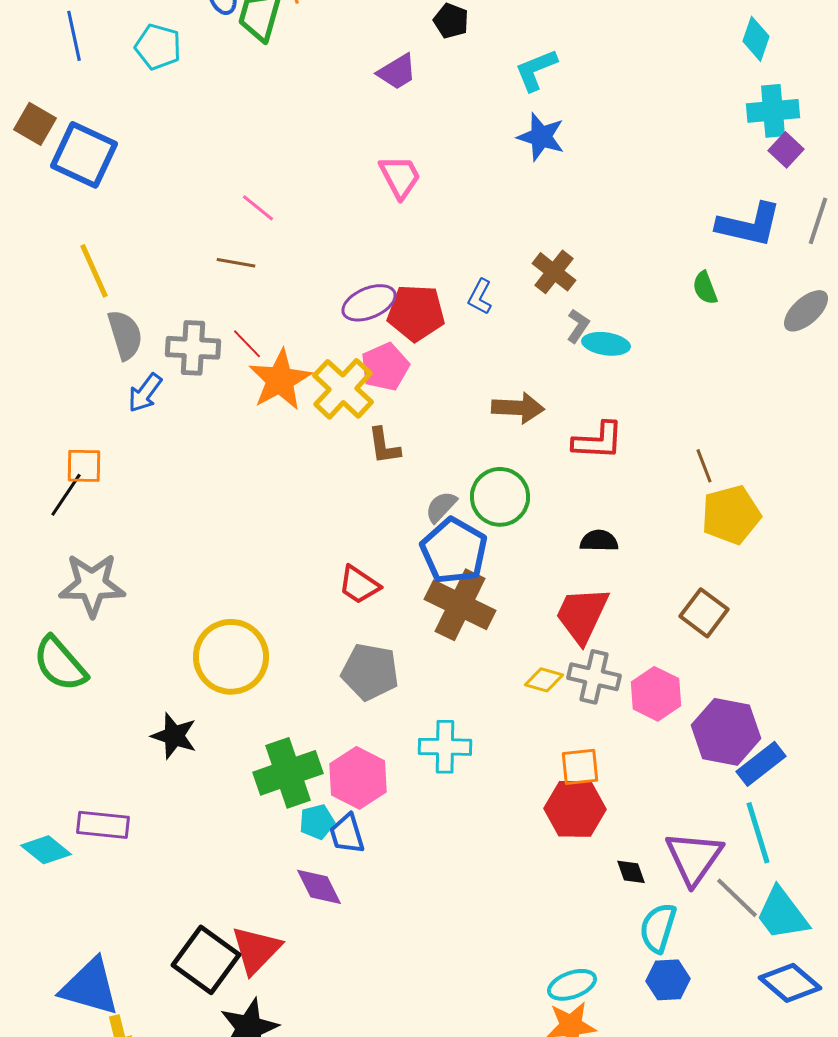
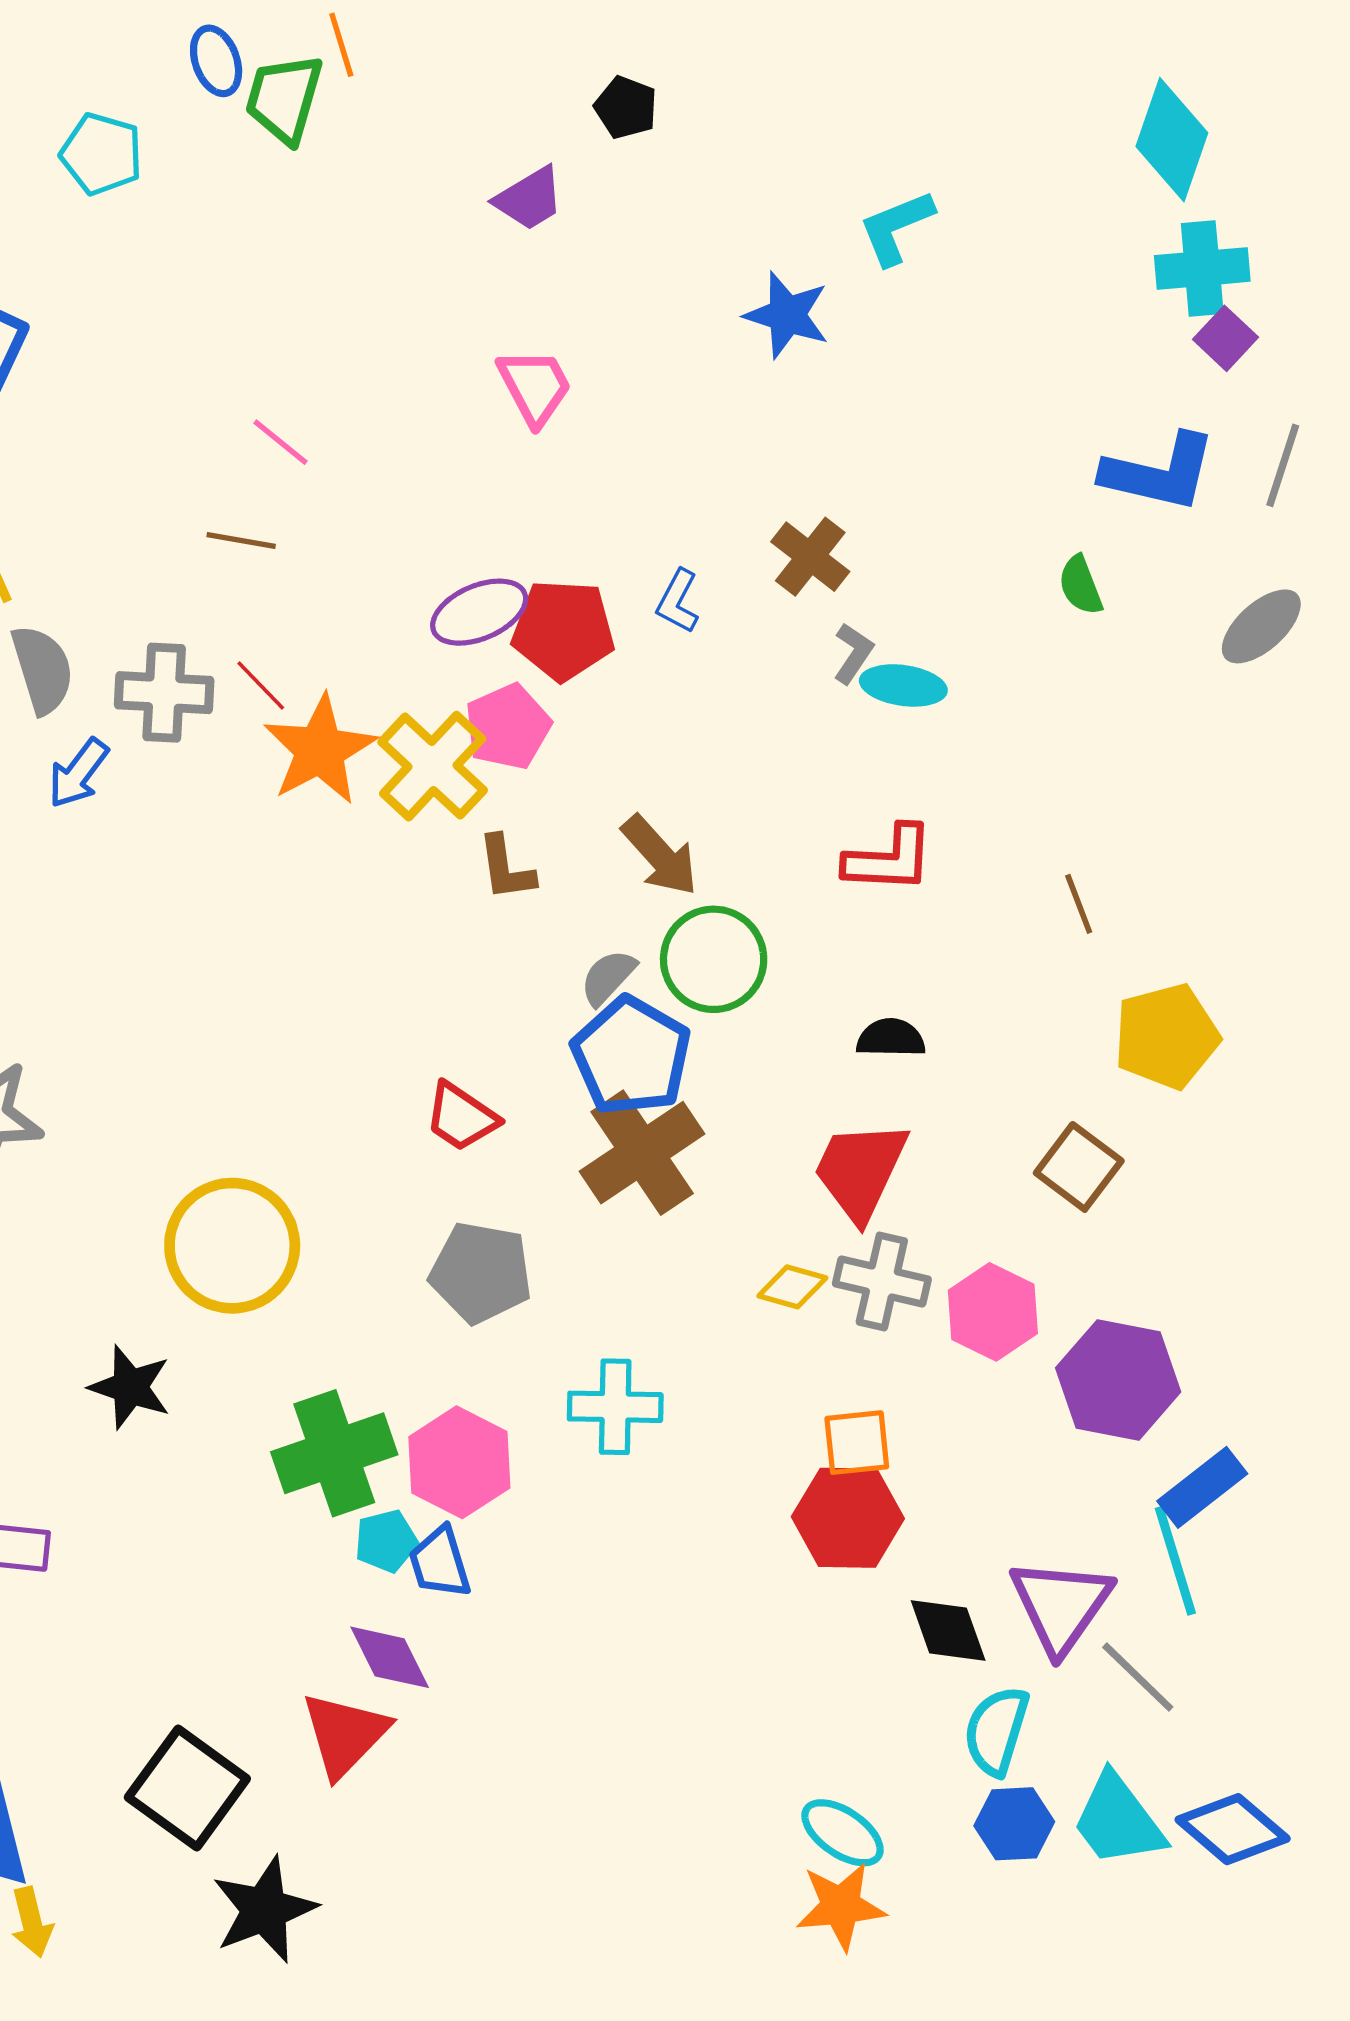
cyan diamond: (756, 39) -> (1172, 140), size x1.5
cyan L-shape: (536, 70) -> (896, 227), moved
brown arrow: (518, 408) -> (660, 856), moved, turned 45
yellow pentagon: (731, 515) -> (1166, 1036), moved
brown cross: (460, 605) -> (642, 1153), turned 30
blue rectangle: (761, 764) -> (1202, 1487), moved
black diamond: (631, 872) -> (948, 1631), size x1.5
cyan trapezoid: (782, 914) -> (1118, 1820), moved
red triangle: (256, 950) -> (345, 1734), moved
cyan ellipse: (572, 985) -> (842, 1833), turned 54

